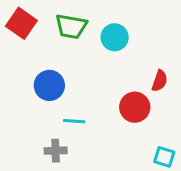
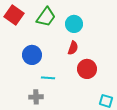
green trapezoid: (71, 26) -> (46, 17), turned -65
red semicircle: (160, 81) -> (73, 48), moved

